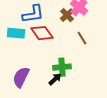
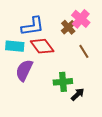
purple semicircle: (21, 77) -> (24, 70), moved
black arrow: (55, 79) -> (78, 94), moved

